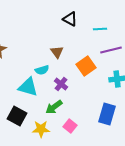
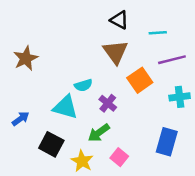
brown triangle: (57, 52) -> (115, 52), moved, size x1.5
yellow star: (41, 129) -> (82, 161), turned 30

